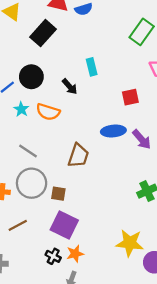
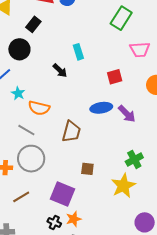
black rectangle: (43, 33) -> (33, 24), size x0.7
black circle: (31, 77) -> (19, 49), moved
orange semicircle: (48, 112) -> (39, 108), moved
brown square: (58, 194) -> (87, 169), moved
yellow star: (130, 243) -> (123, 186), moved, turned -30

